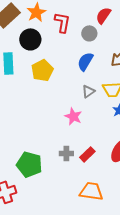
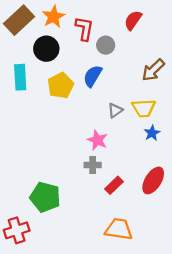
gray circle: (89, 33) -> (106, 45), moved
blue semicircle: (85, 61) -> (93, 76), moved
gray cross: (66, 153) -> (93, 165), moved

